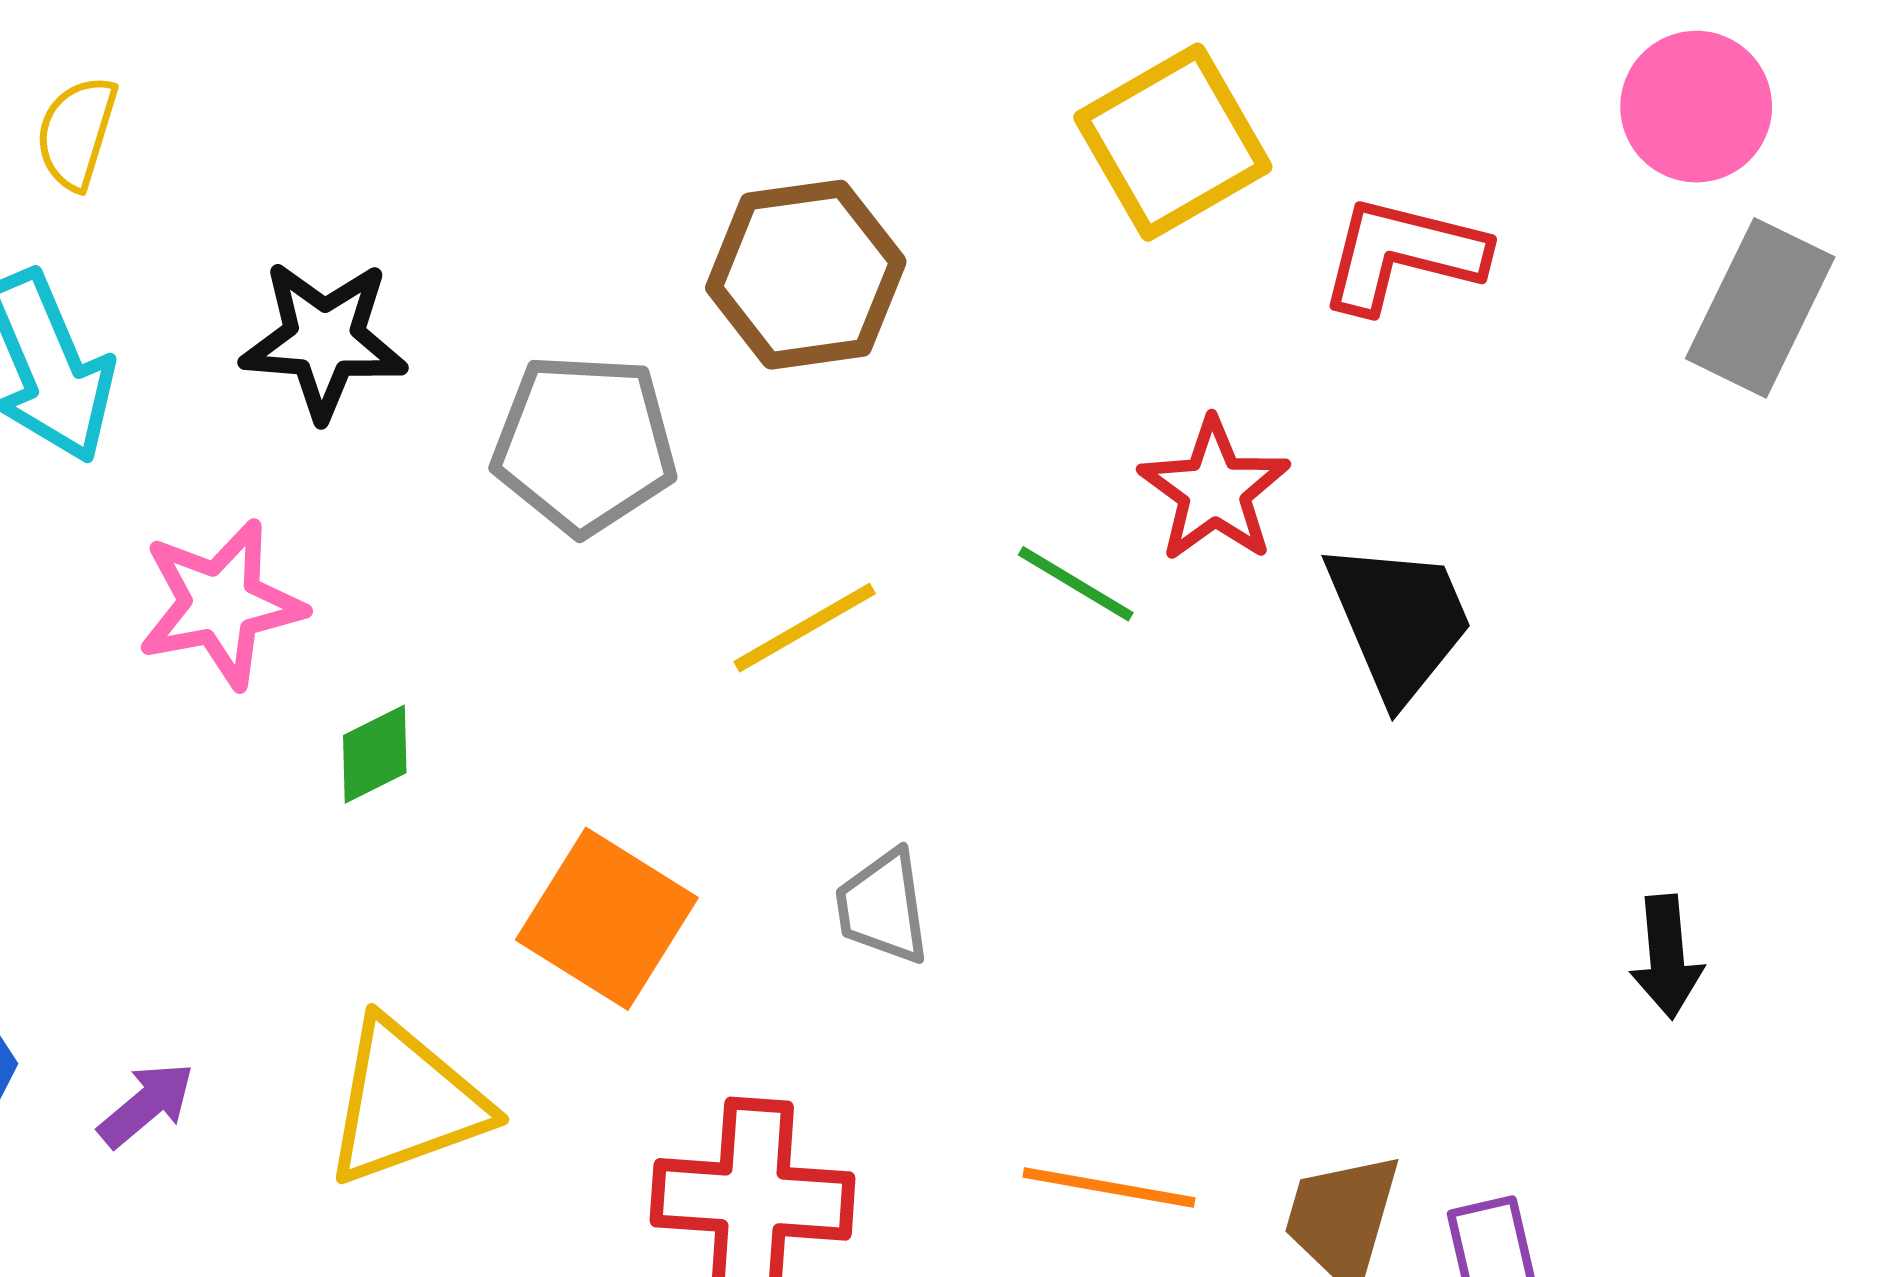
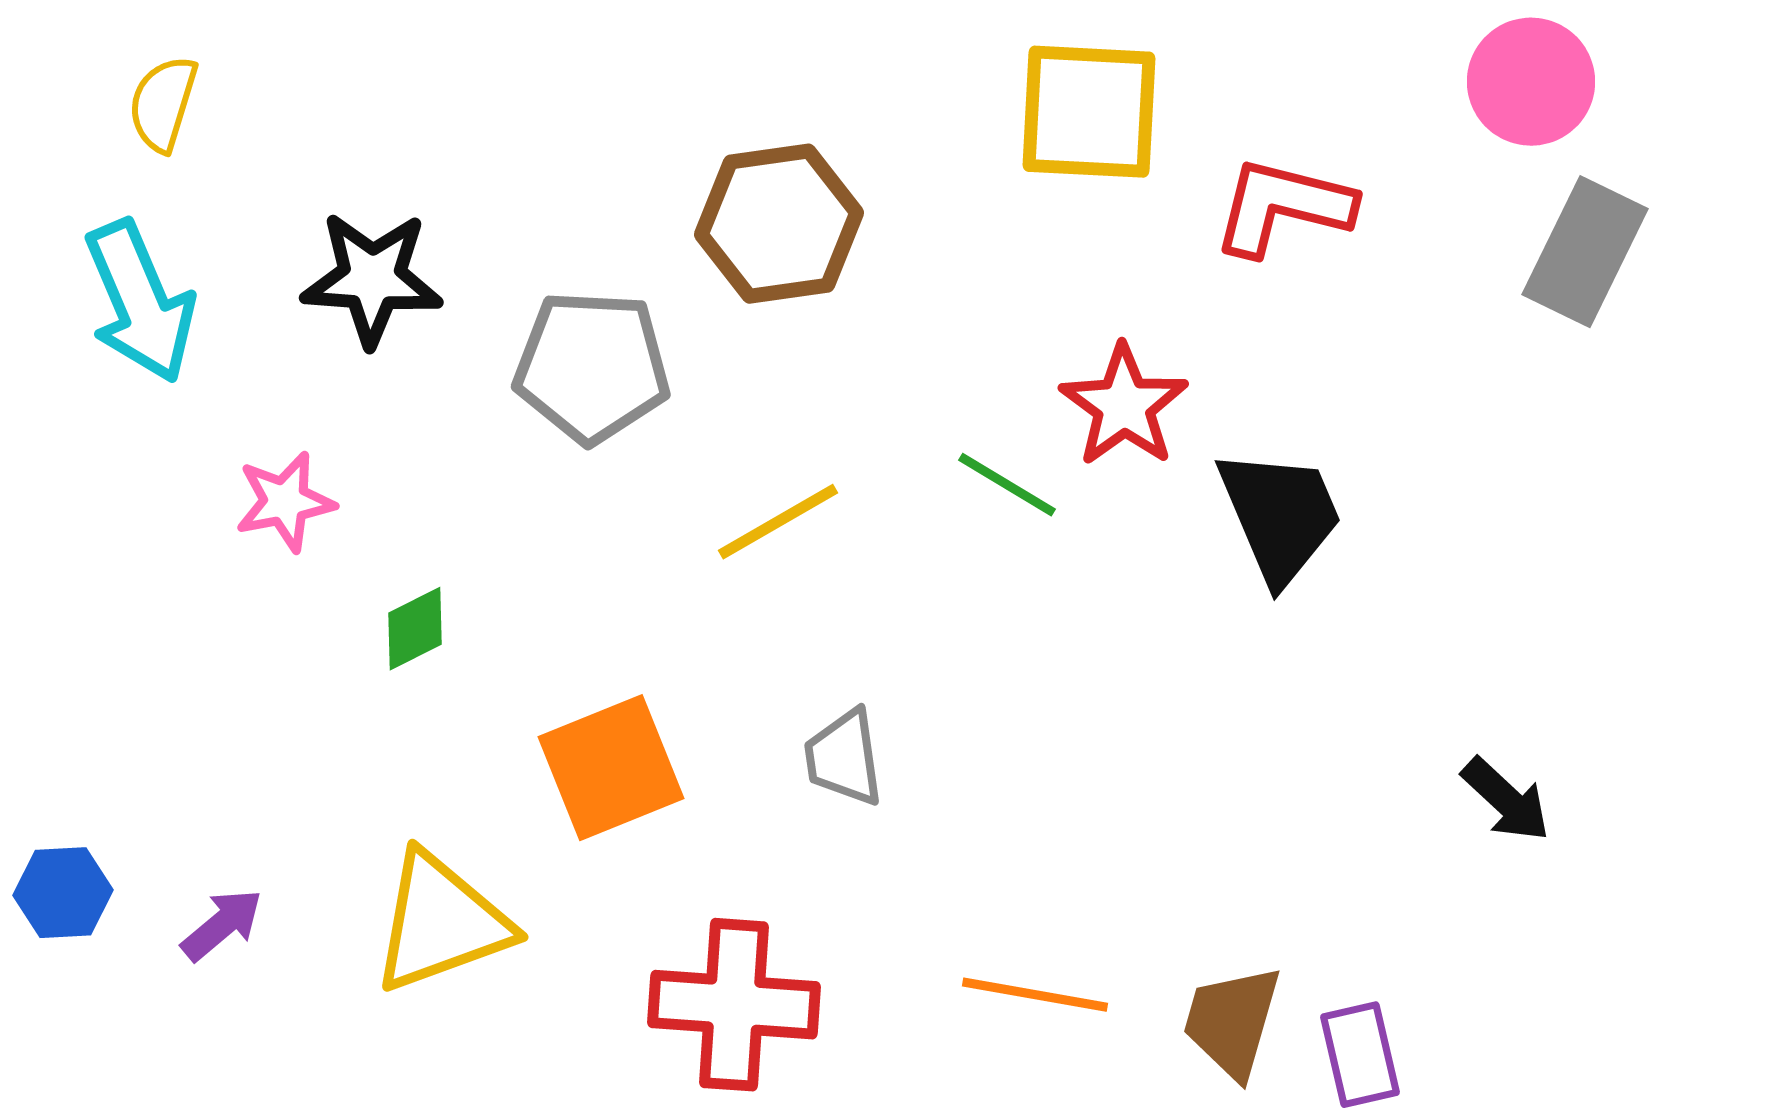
yellow square: (1173, 142) -> (1089, 112), turned 33
pink star: (221, 604) -> (285, 502), size x0.7
orange square: (607, 919) -> (611, 768), turned 36
black arrow: (1667, 957) -> (1506, 800), turned -42

